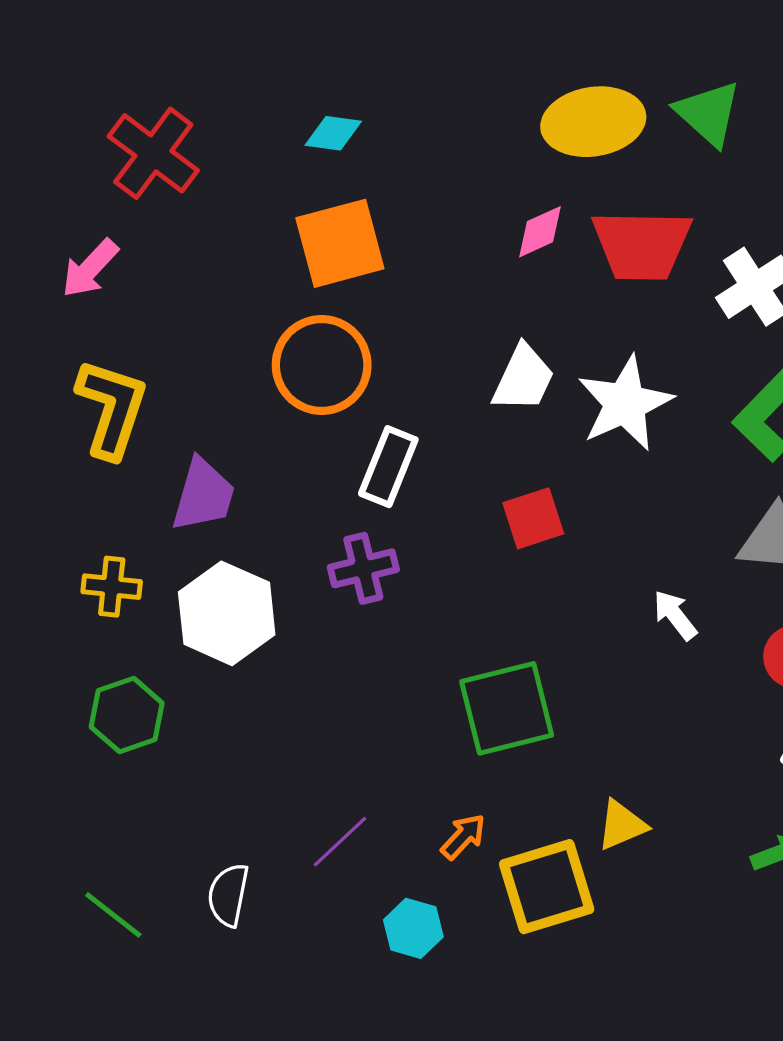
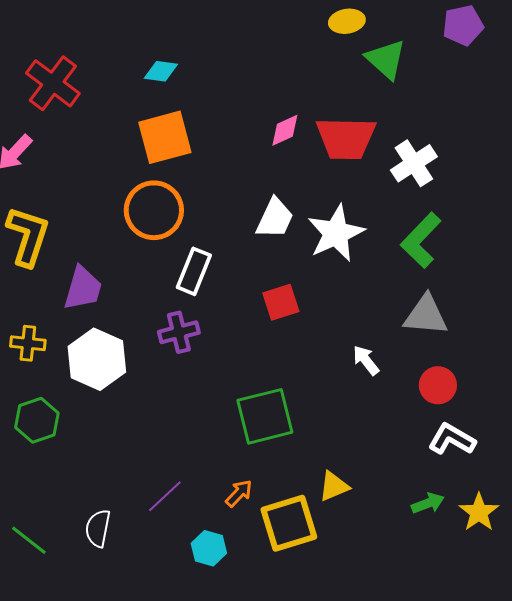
yellow ellipse: (593, 122) -> (347, 21), moved, size x0.6

